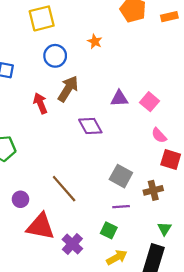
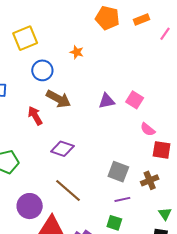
brown arrow: (68, 89) -> (58, 99), turned 95
purple diamond: (90, 126) -> (62, 149), moved, turned -35
purple circle: (20, 199) -> (30, 206), size x1.6

